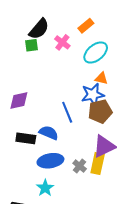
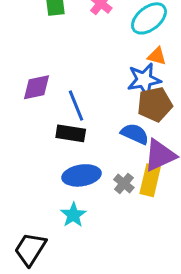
blue line: (67, 112) -> (76, 106), moved
blue semicircle: (49, 133) -> (135, 134), moved
black rectangle: (26, 138) -> (71, 133), moved

